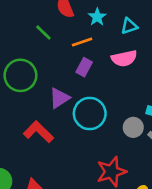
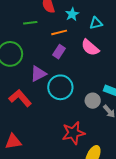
green line: (43, 33) -> (30, 23), turned -56
pink semicircle: (124, 58) -> (90, 47), turned 48

